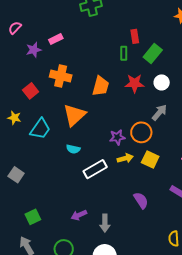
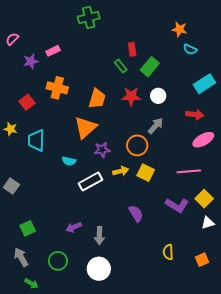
green rectangle: (124, 53) -> (121, 66), turned -40
orange triangle: (74, 115) -> (86, 127), moved
cyan trapezoid: (40, 129) -> (36, 140), turned 145
purple star: (117, 137) -> (102, 150), moved

